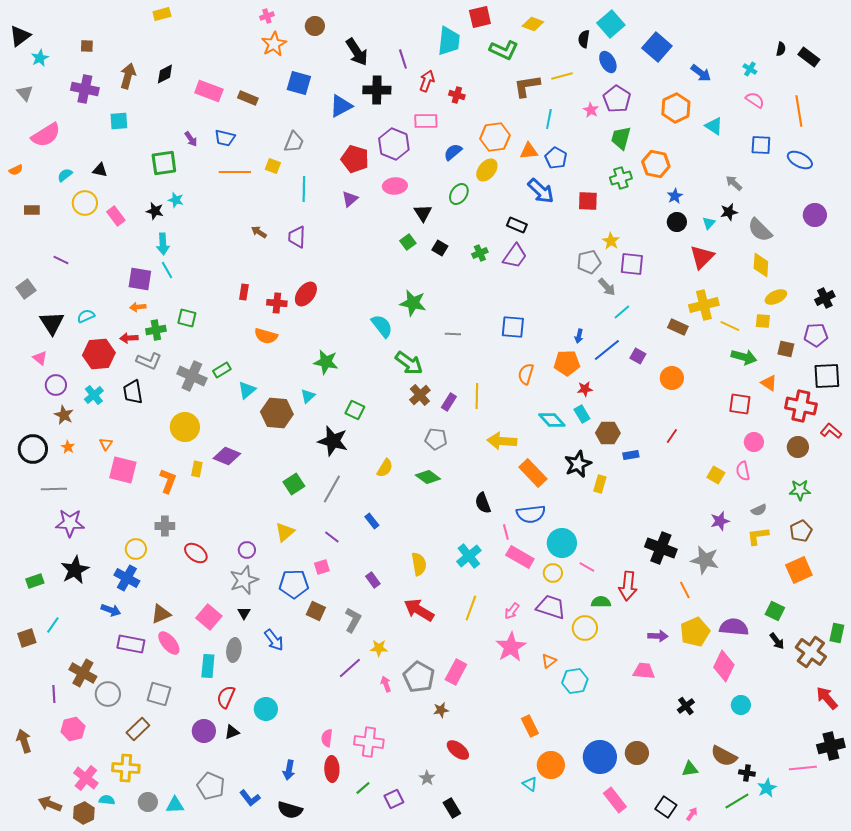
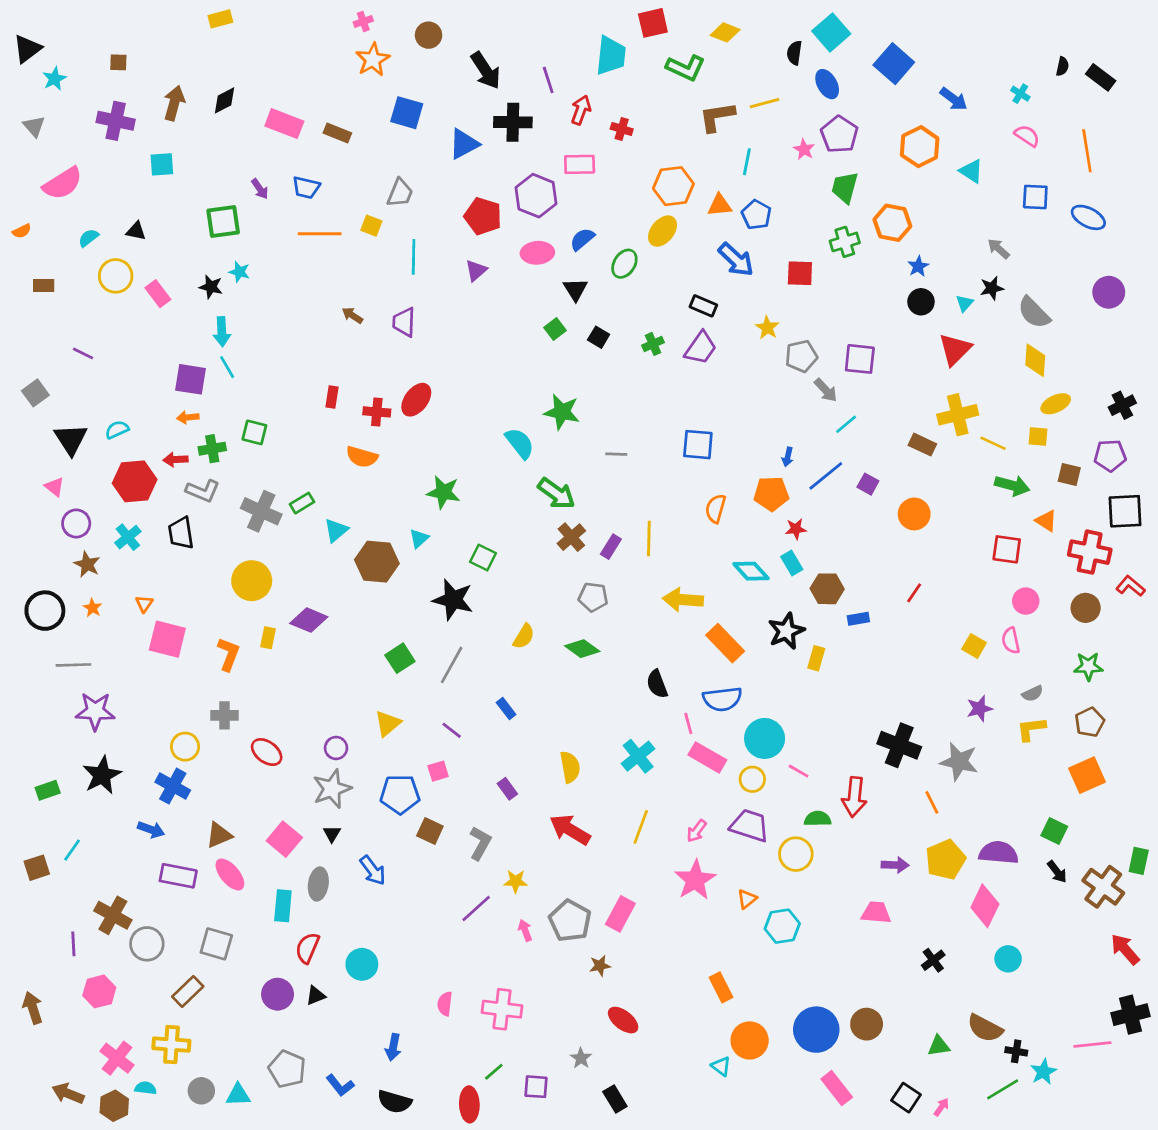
blue semicircle: (453, 152) -> (582, 239), moved
yellow star: (611, 241) -> (767, 328), moved
red ellipse: (332, 769) -> (469, 1104), moved
purple square: (394, 799) -> (536, 1087), turned 30

